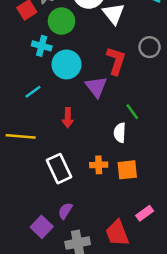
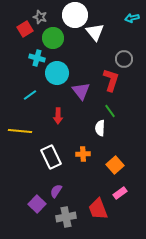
red L-shape: (116, 61) -> (111, 80), moved
orange square: (127, 170) -> (115, 165), moved, turned -36

